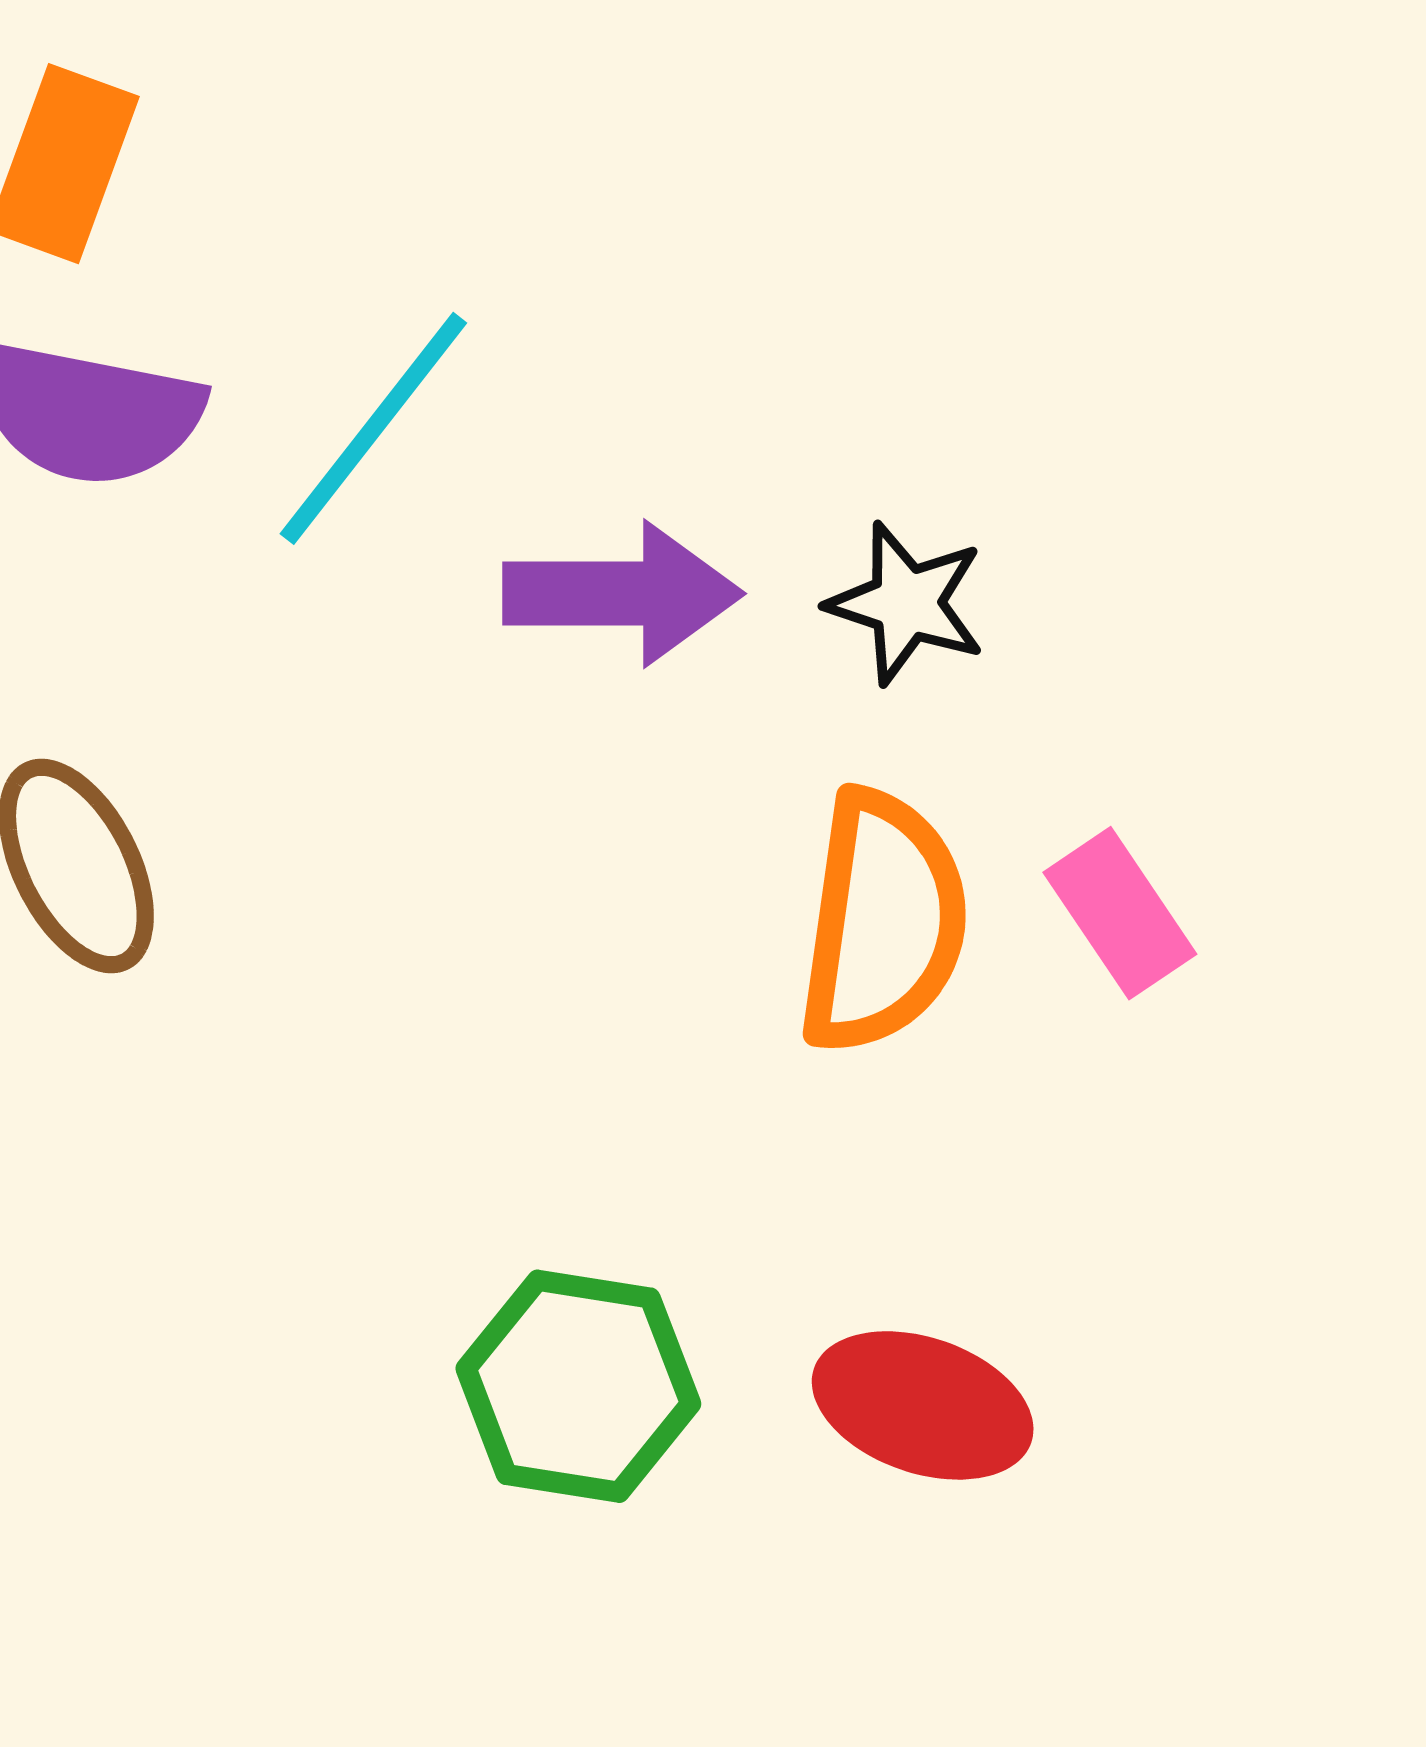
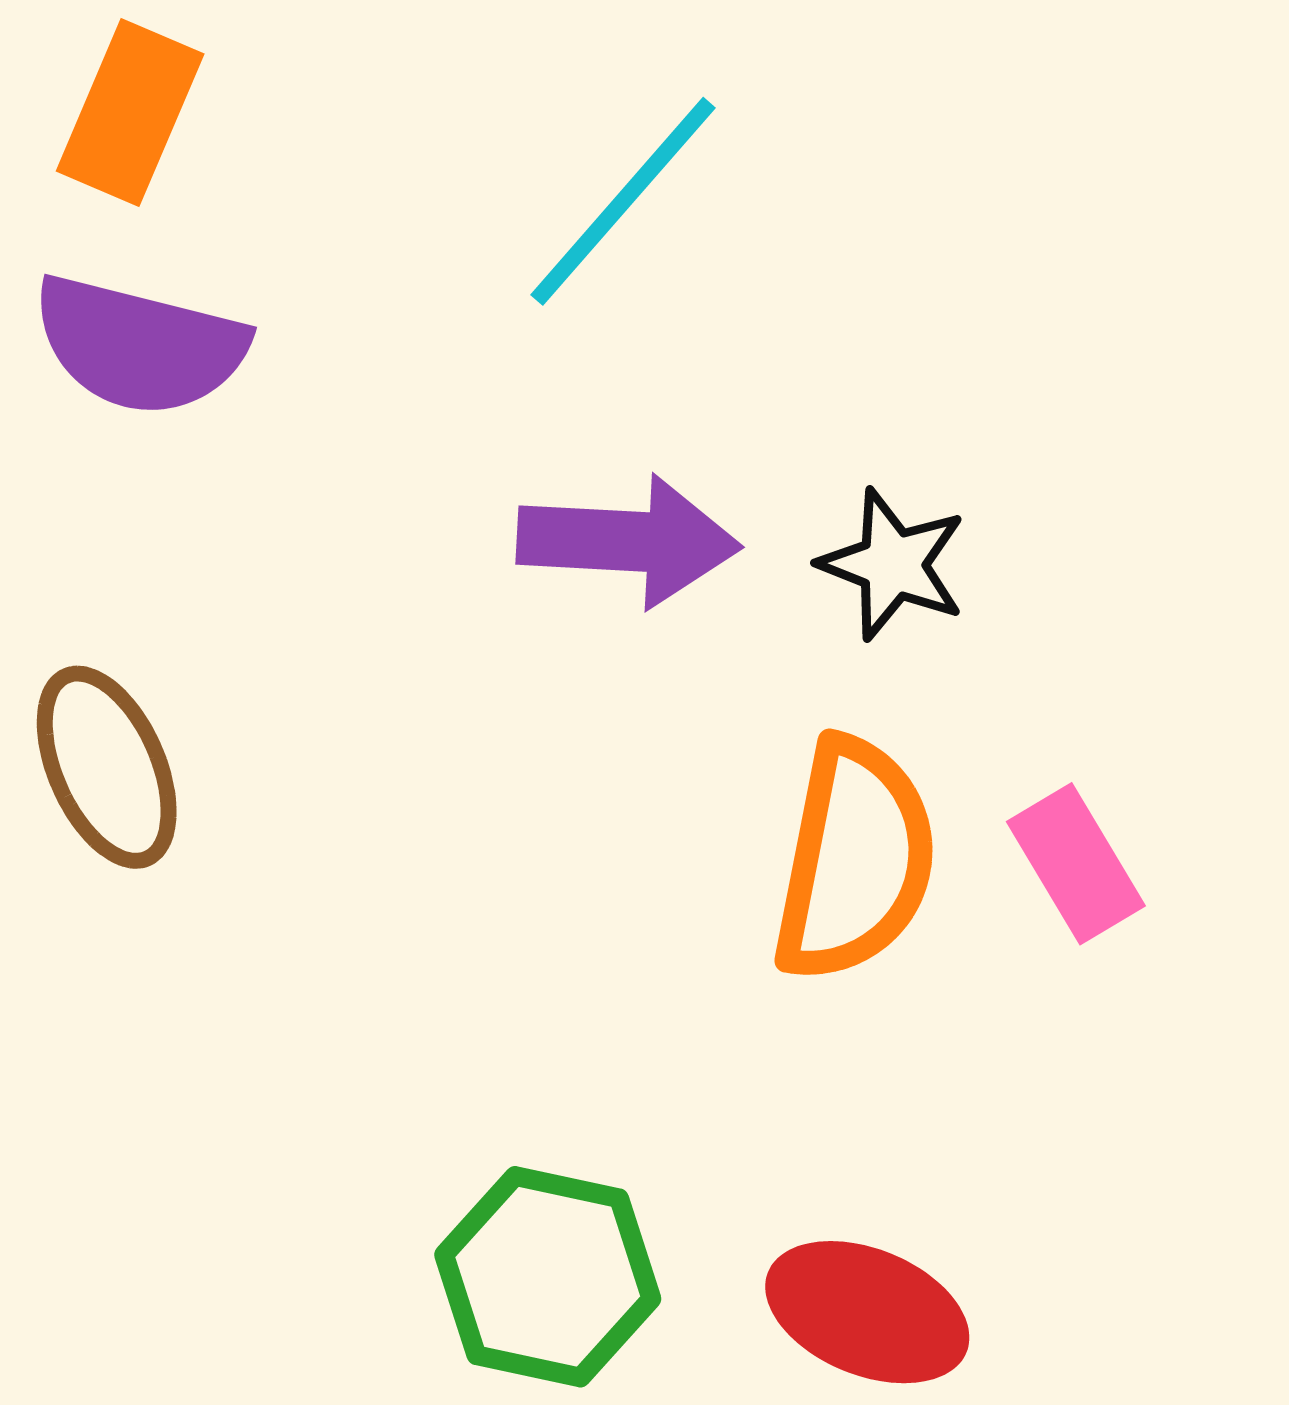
cyan line: (373, 428) -> (623, 201), moved

